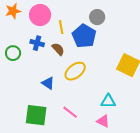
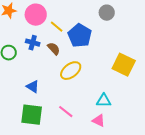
gray circle: (97, 17) -> (107, 13), moved
yellow line: (61, 27) -> (57, 27), turned -40
blue triangle: (48, 83) -> (33, 87), moved

